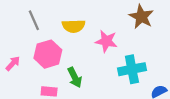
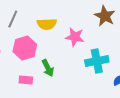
gray line: (34, 20) -> (13, 19), turned 48

